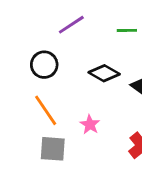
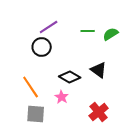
black circle: (44, 65) -> (42, 47), moved
black diamond: (104, 73) -> (70, 77), moved

